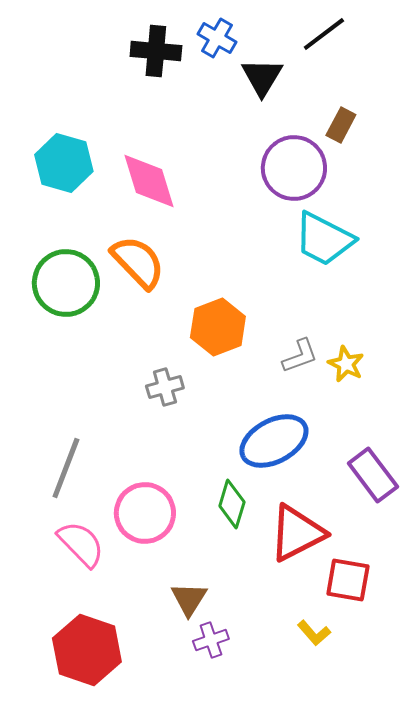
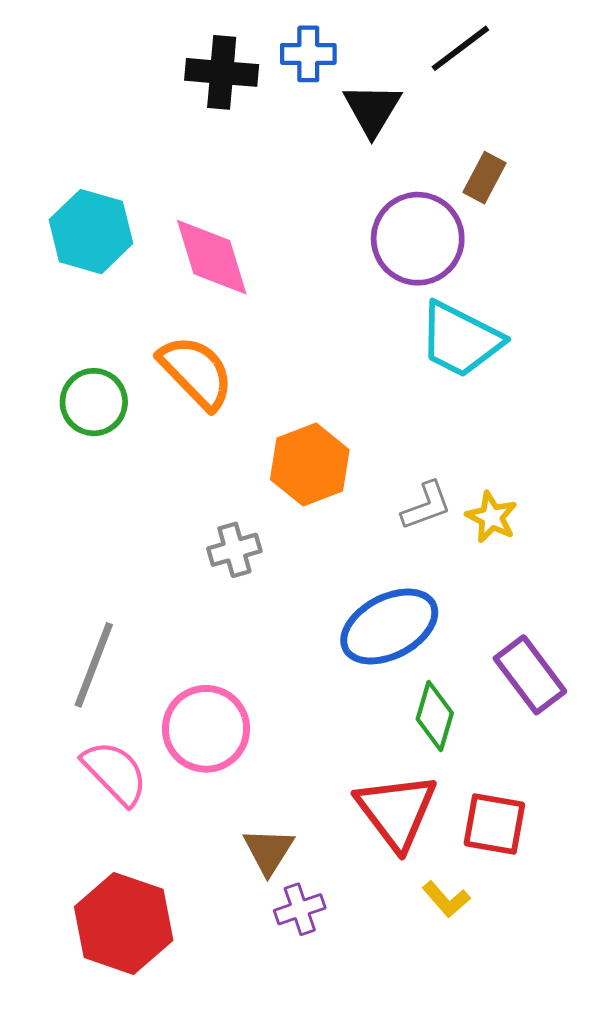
blue cross: (217, 38) -> (308, 54), turned -30
green circle: (66, 283) -> (94, 402), size x0.7
green diamond: (232, 504) -> (435, 716), moved
red triangle: (297, 533) -> (396, 811), moved, turned -40

